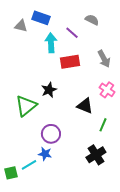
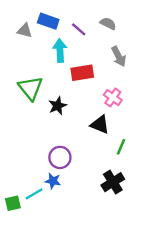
purple line: (72, 33) -> (79, 29), moved
gray arrow: (104, 59) -> (119, 56), moved
pink cross: (107, 90) -> (113, 98), moved
green triangle: (26, 106) -> (31, 88), moved, turned -30

